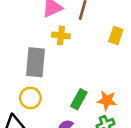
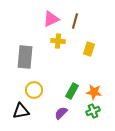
yellow rectangle: (116, 35) -> (89, 49), moved
gray rectangle: (35, 62) -> (25, 57), moved

